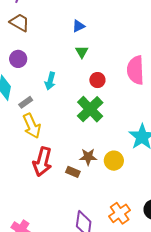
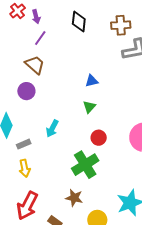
purple circle: (18, 59) -> (26, 91), moved
yellow arrow: (32, 126) -> (25, 168), size x0.7
brown star: (88, 157) -> (74, 198), moved

